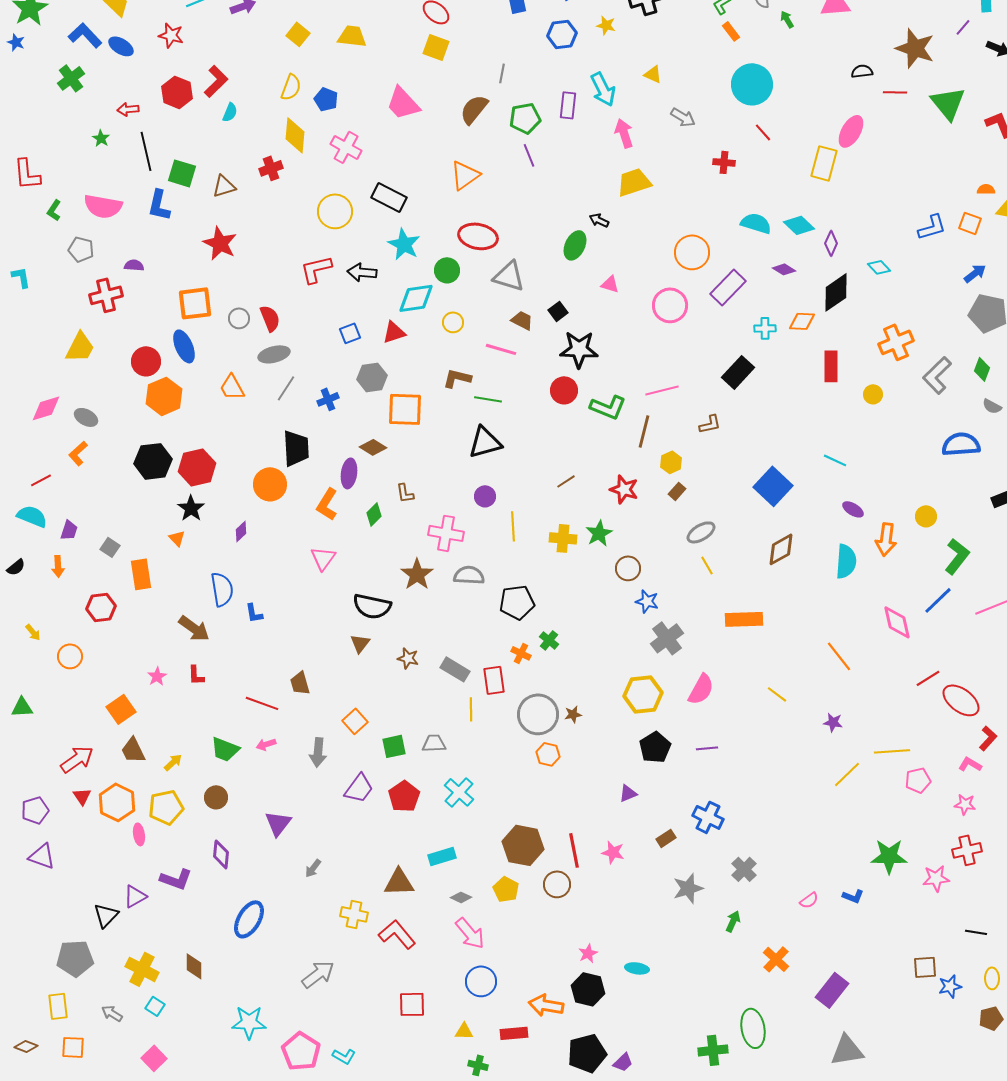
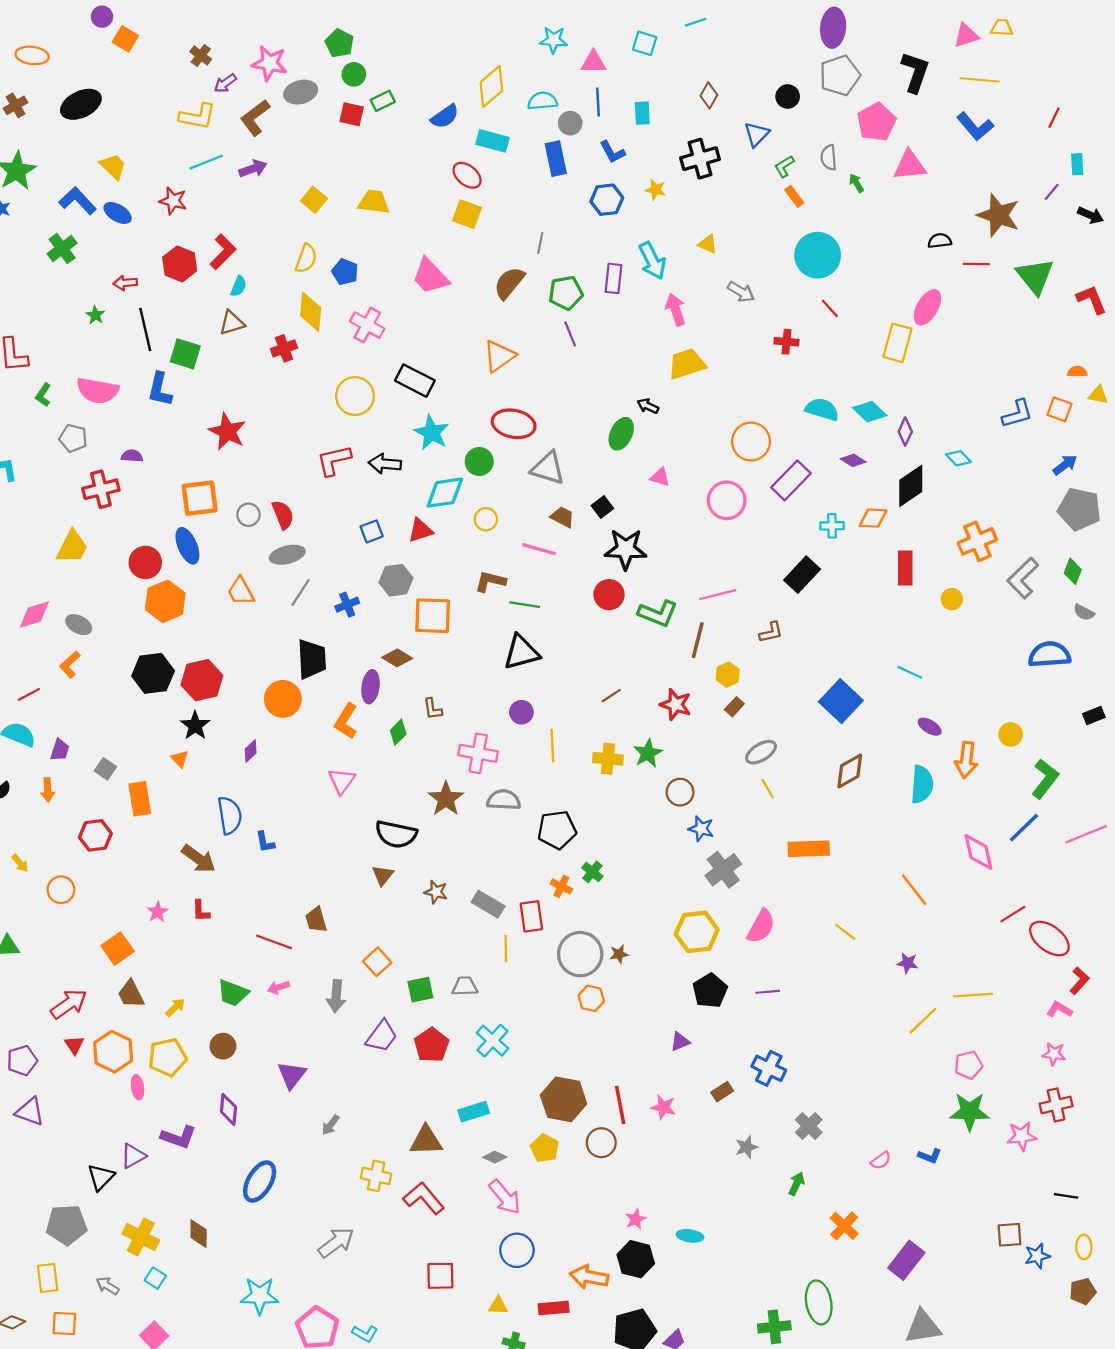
brown triangle: (224, 186) -> (232, 323), moved
pink pentagon: (918, 780) -> (968, 1065), moved
gray star: (688, 888) -> (747, 1147), size x0.7

